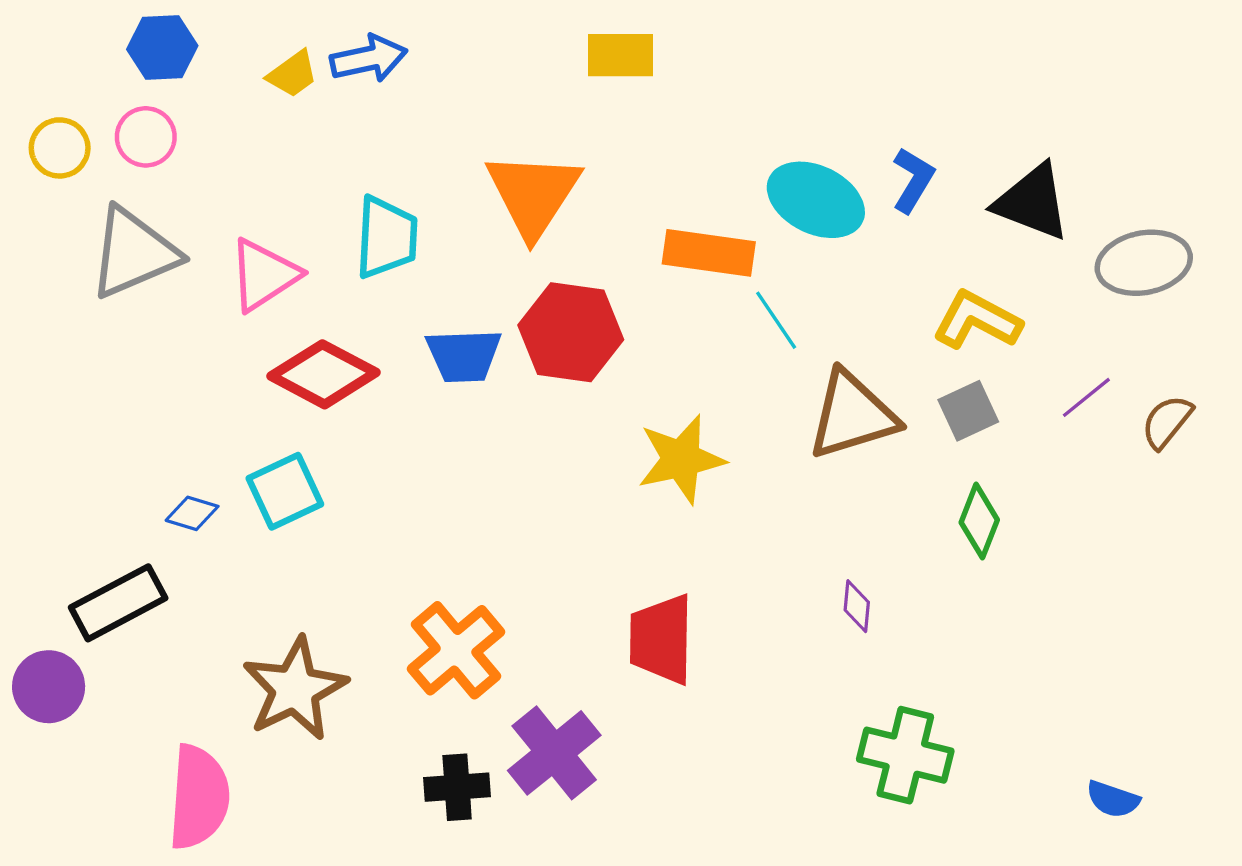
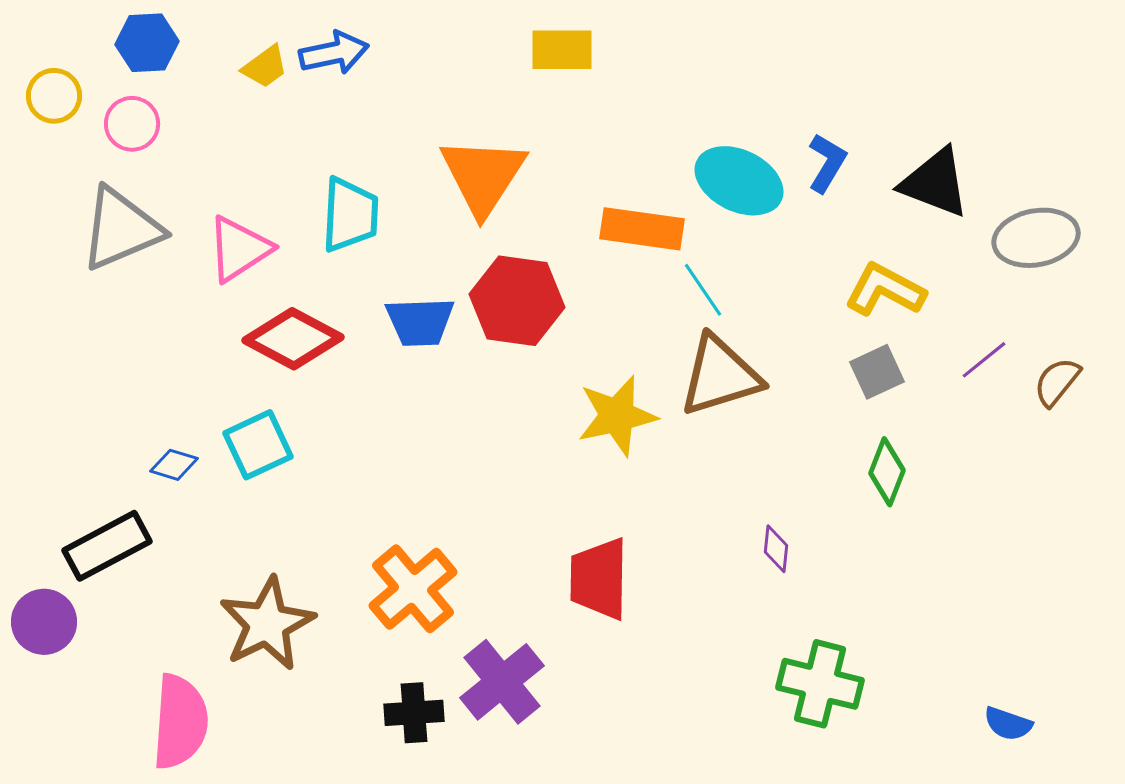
yellow circle: (60, 148) -> (54, 96), moved
brown triangle: (852, 415) -> (720, 376), moved

